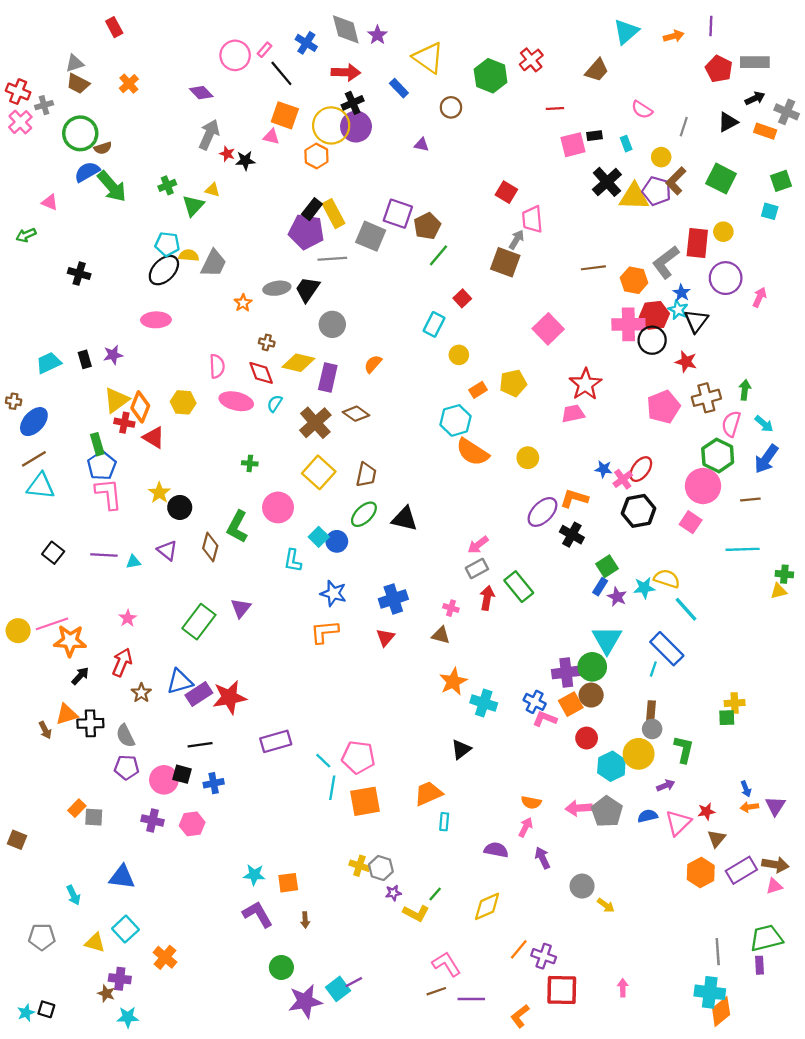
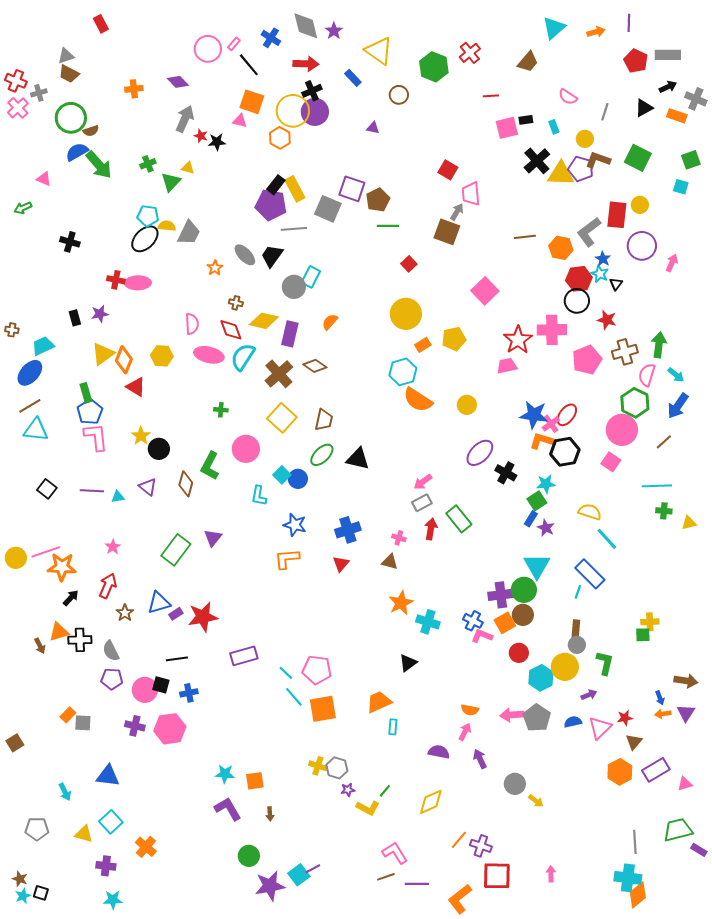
orange cross: (129, 84) -> (134, 89), moved, turned 36
brown L-shape: (676, 181) -> (598, 160), turned 65
green line: (439, 255) -> (388, 226), turned 50
gray ellipse: (277, 288) -> (245, 255), turned 55
black triangle: (696, 321) -> (616, 284), size x0.6
cyan rectangle: (434, 324) -> (311, 277), moved
pink cross: (628, 324) -> (552, 330), moved
yellow circle: (459, 355) -> (406, 314), size x1.8
cyan trapezoid: (49, 363) -> (43, 346), moved
green arrow: (745, 390) -> (659, 345), size x1.4
brown cross: (14, 401) -> (12, 330), moved
cyan semicircle: (275, 403) -> (243, 357), size x1.8
red cross: (124, 423) -> (116, 280), moved
blue star: (604, 469) -> (534, 415), size x1.8
orange L-shape: (574, 498) -> (542, 441), moved
brown line: (750, 500) -> (664, 442), turned -36
green cross: (784, 574) -> (664, 511), moved
cyan star: (644, 588) -> (546, 484), moved
purple rectangle: (199, 694) -> (176, 614), size x0.6
cyan line: (332, 788) -> (294, 697), turned -50
pink hexagon: (192, 824) -> (170, 729), size x1.4
brown square: (17, 840) -> (15, 743), turned 36
brown arrow: (775, 865) -> (686, 681), moved
purple rectangle: (759, 965) -> (699, 850), moved, turned -56
brown star: (106, 993) -> (20, 879), moved
orange L-shape: (520, 1016) -> (460, 899), size x1.4

